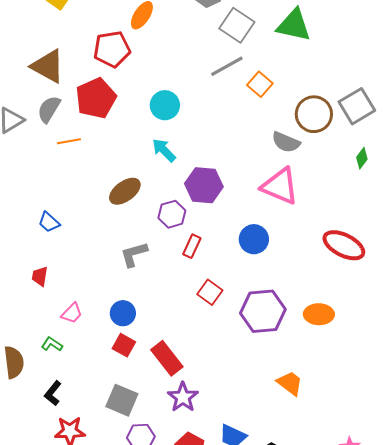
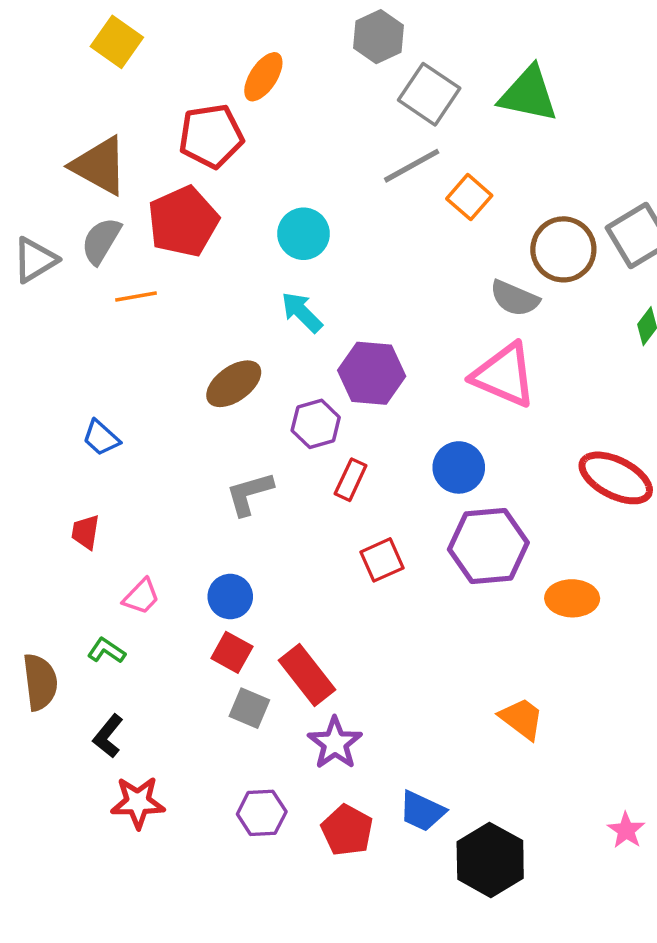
red square: (210, 292) -> (382, 560), turned 30
purple hexagon: (263, 311) -> (488, 546), moved
gray square: (122, 400) -> (249, 708), moved, size x0.7

